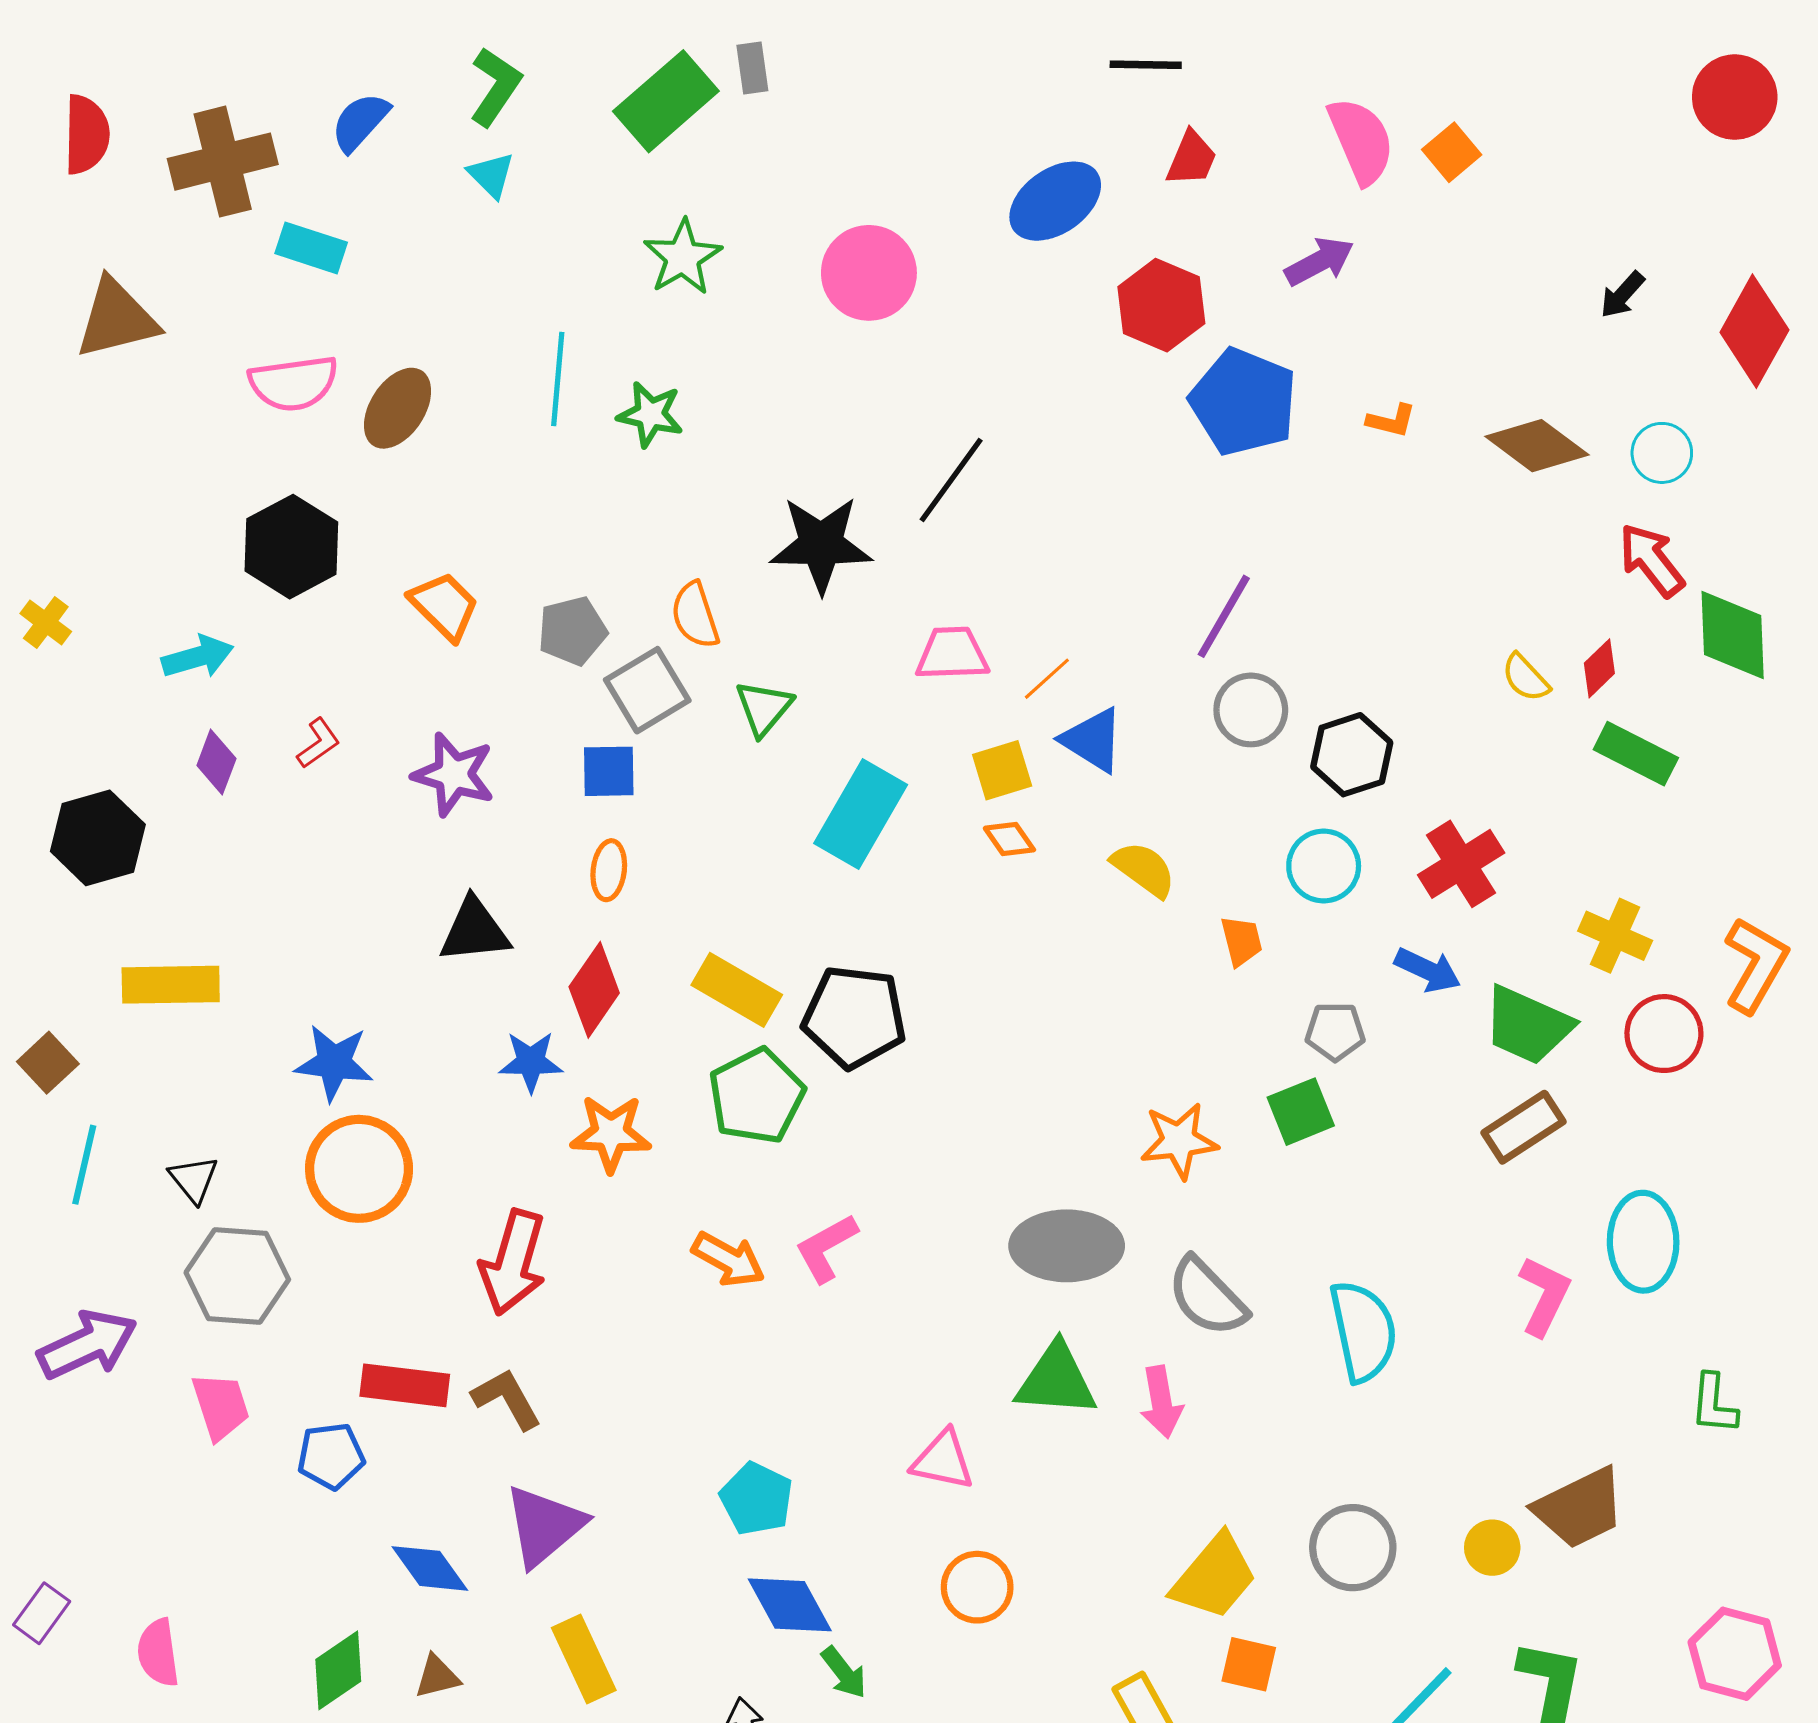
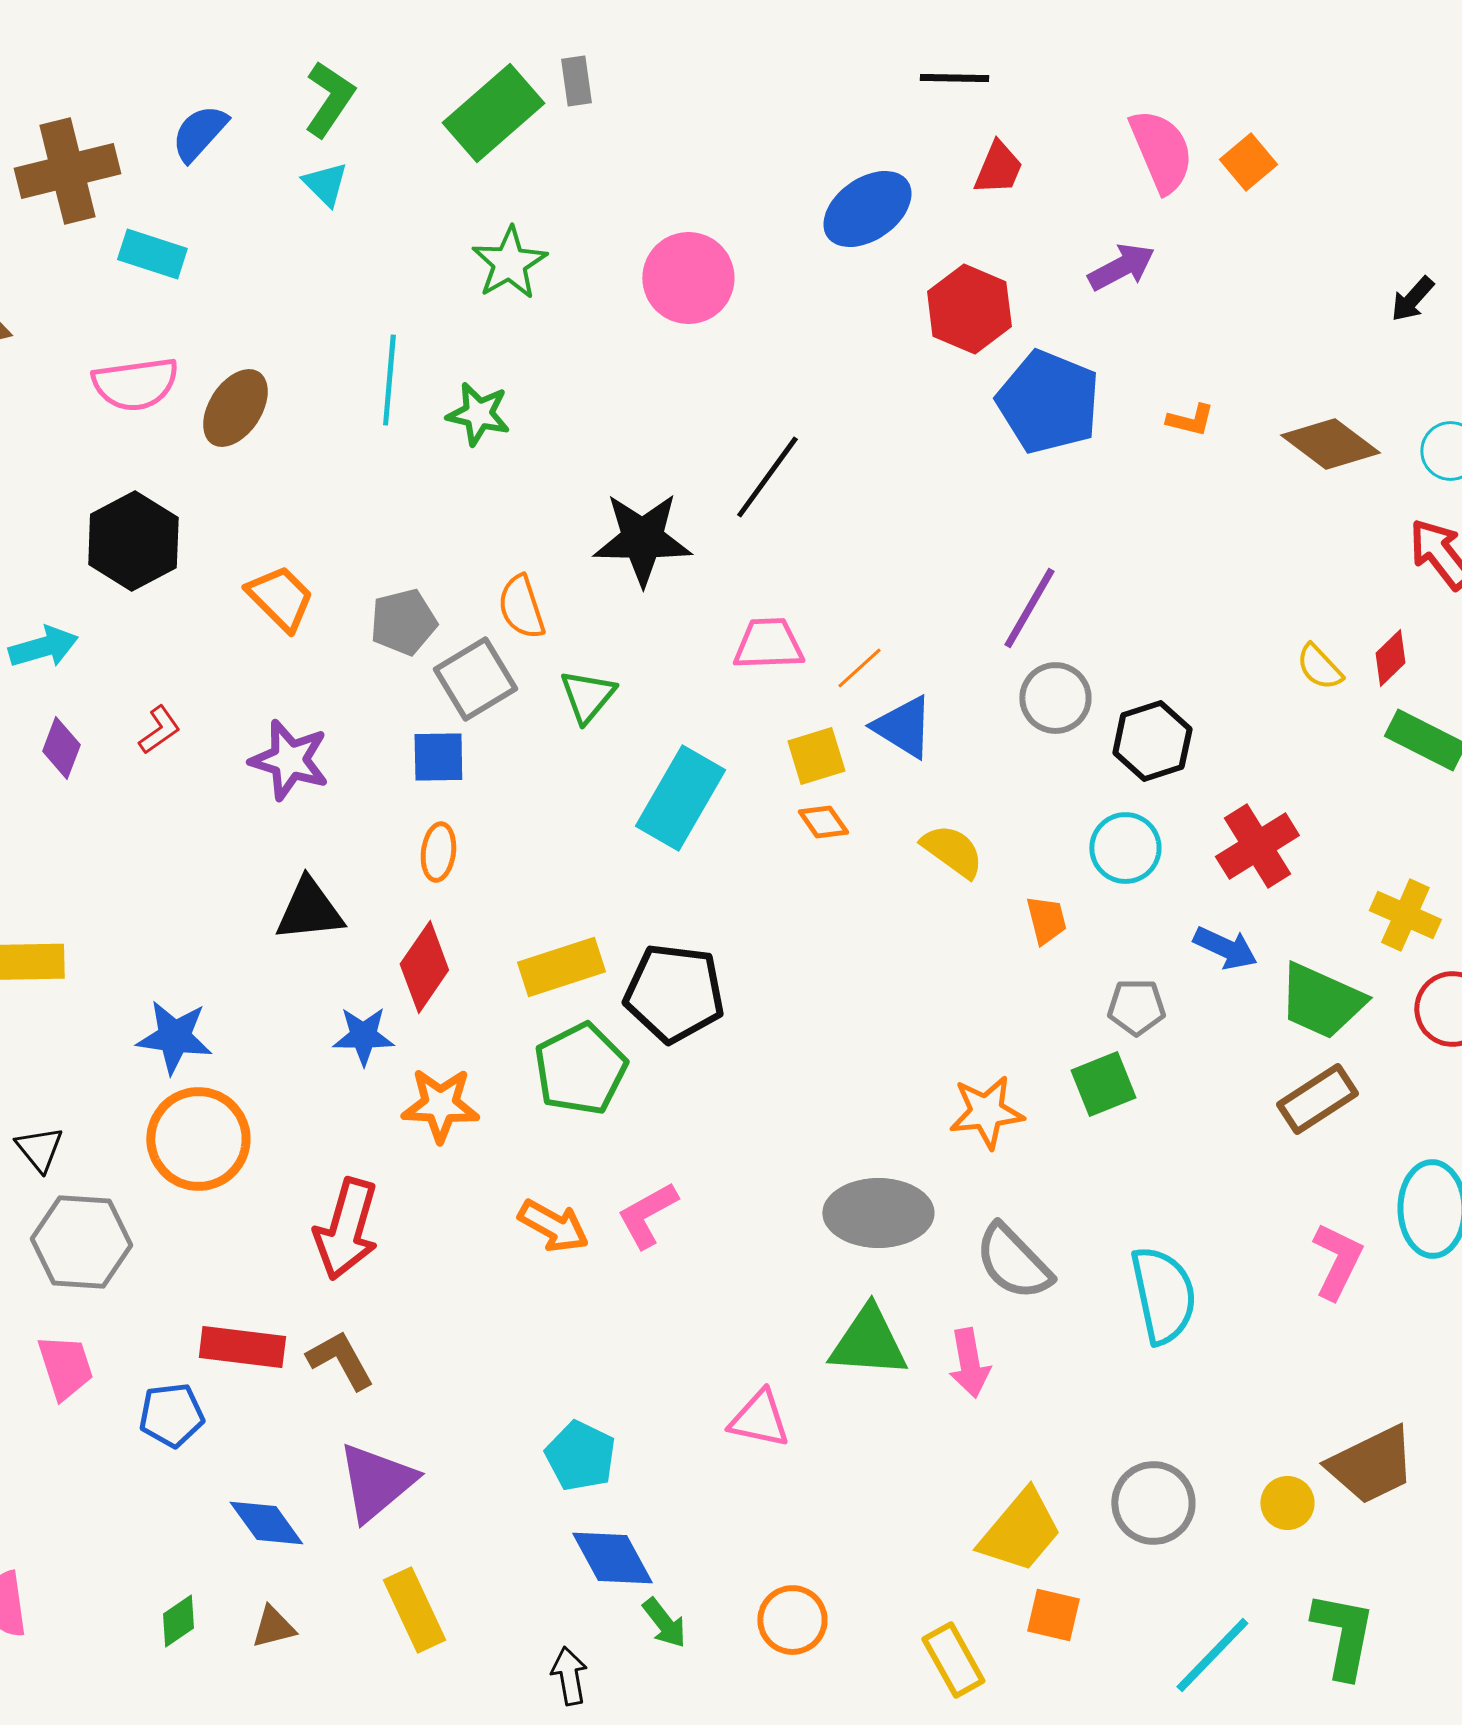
yellow rectangle: (737, 990) -> (561, 967), turned -48
orange circle: (977, 1587) -> (792, 1620), moved
green diamond: (338, 1670) -> (178, 1621), size x0.7

